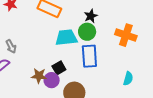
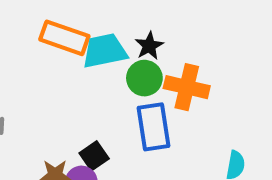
orange cross: (126, 35) -> (187, 87), moved
cyan trapezoid: (66, 37) -> (105, 51), moved

